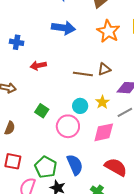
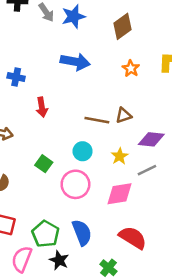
orange star: (108, 31) -> (131, 68), size x0.6
red arrow: (38, 66) -> (42, 107), turned -91
cyan circle: (80, 106) -> (83, 151), moved

